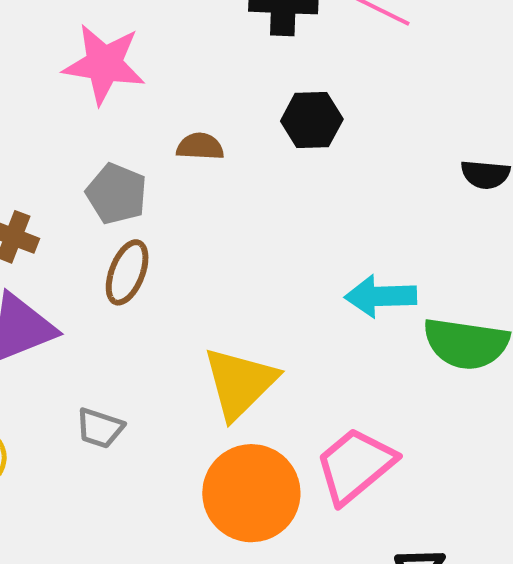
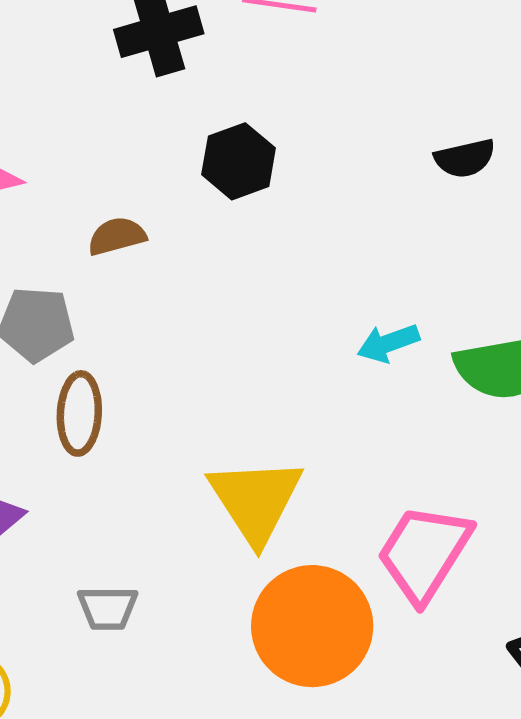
cyan arrow: (381, 296) -> (388, 343), size x0.7

